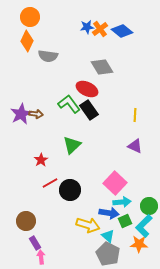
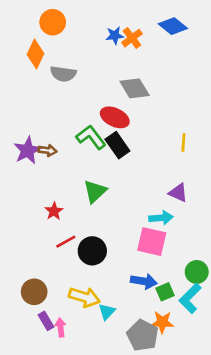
orange circle: (30, 17) -> (53, 22), moved
blue diamond: (122, 31) -> (173, 26), moved
yellow line: (135, 115) -> (183, 142), moved
pink square: (115, 183) -> (152, 242), turned -30
cyan arrow: (122, 202) -> (161, 218), moved
yellow arrow: (88, 225) -> (84, 297), moved
cyan triangle: (108, 236) -> (107, 312), moved, turned 32
orange star: (139, 244) -> (162, 322), moved
pink arrow: (41, 257) -> (61, 327), moved

